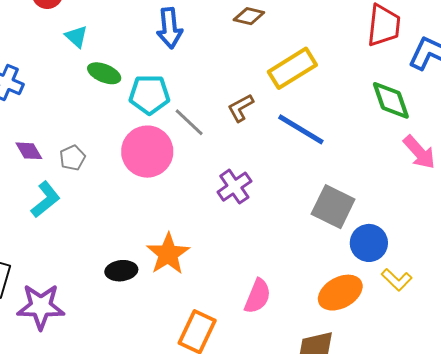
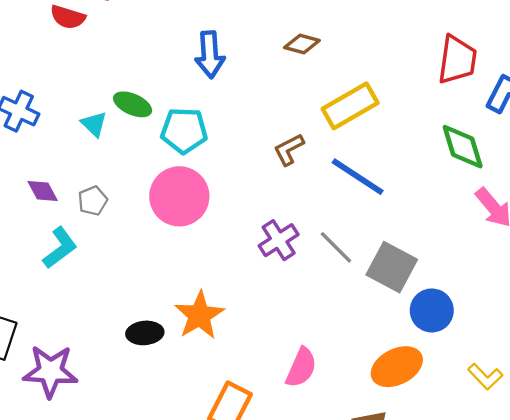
cyan triangle: (76, 37) -> (94, 124), moved
gray line: (189, 122) -> (336, 247), moved
yellow L-shape: (397, 280) -> (485, 377), moved

